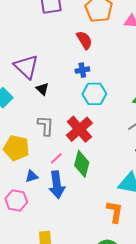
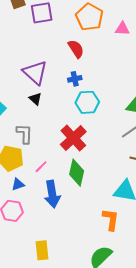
purple triangle: (26, 67) -> (35, 73), moved
gray L-shape: (46, 126) -> (24, 134), moved
pink line: (56, 158) -> (41, 167), moved
blue triangle: (32, 176) -> (18, 184), moved

